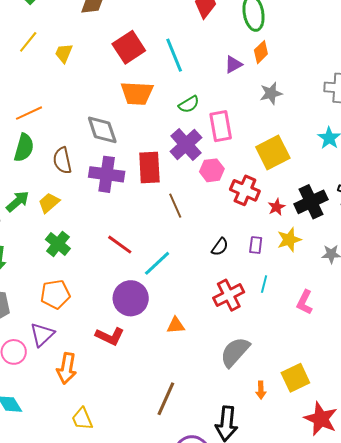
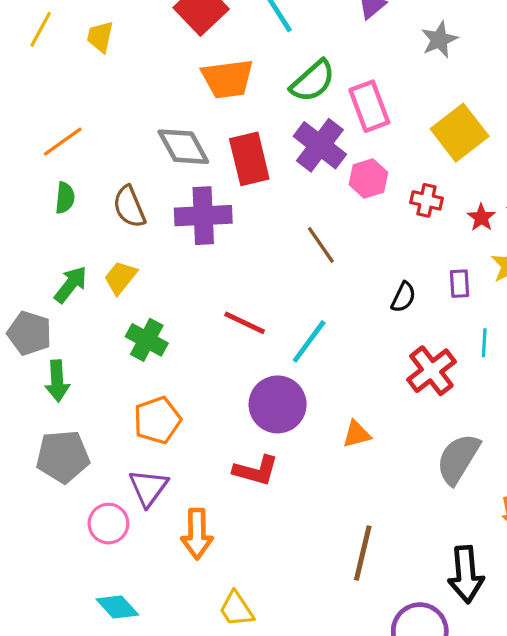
green semicircle: (189, 104) -> (313, 81), size x1.4
green semicircle: (24, 148) -> (65, 198), size x0.7
red rectangle: (149, 168) -> (249, 159), moved
red cross: (245, 190) -> (426, 200), size x0.7

